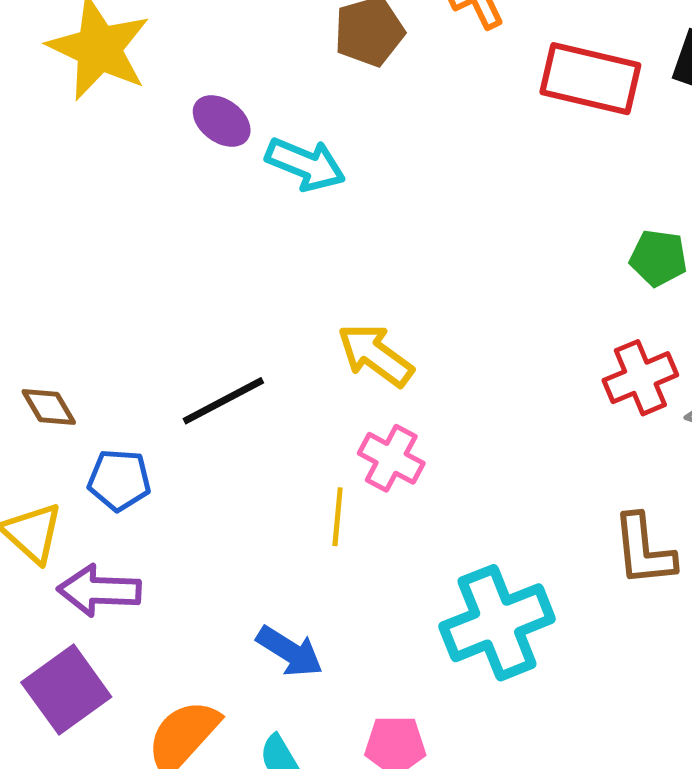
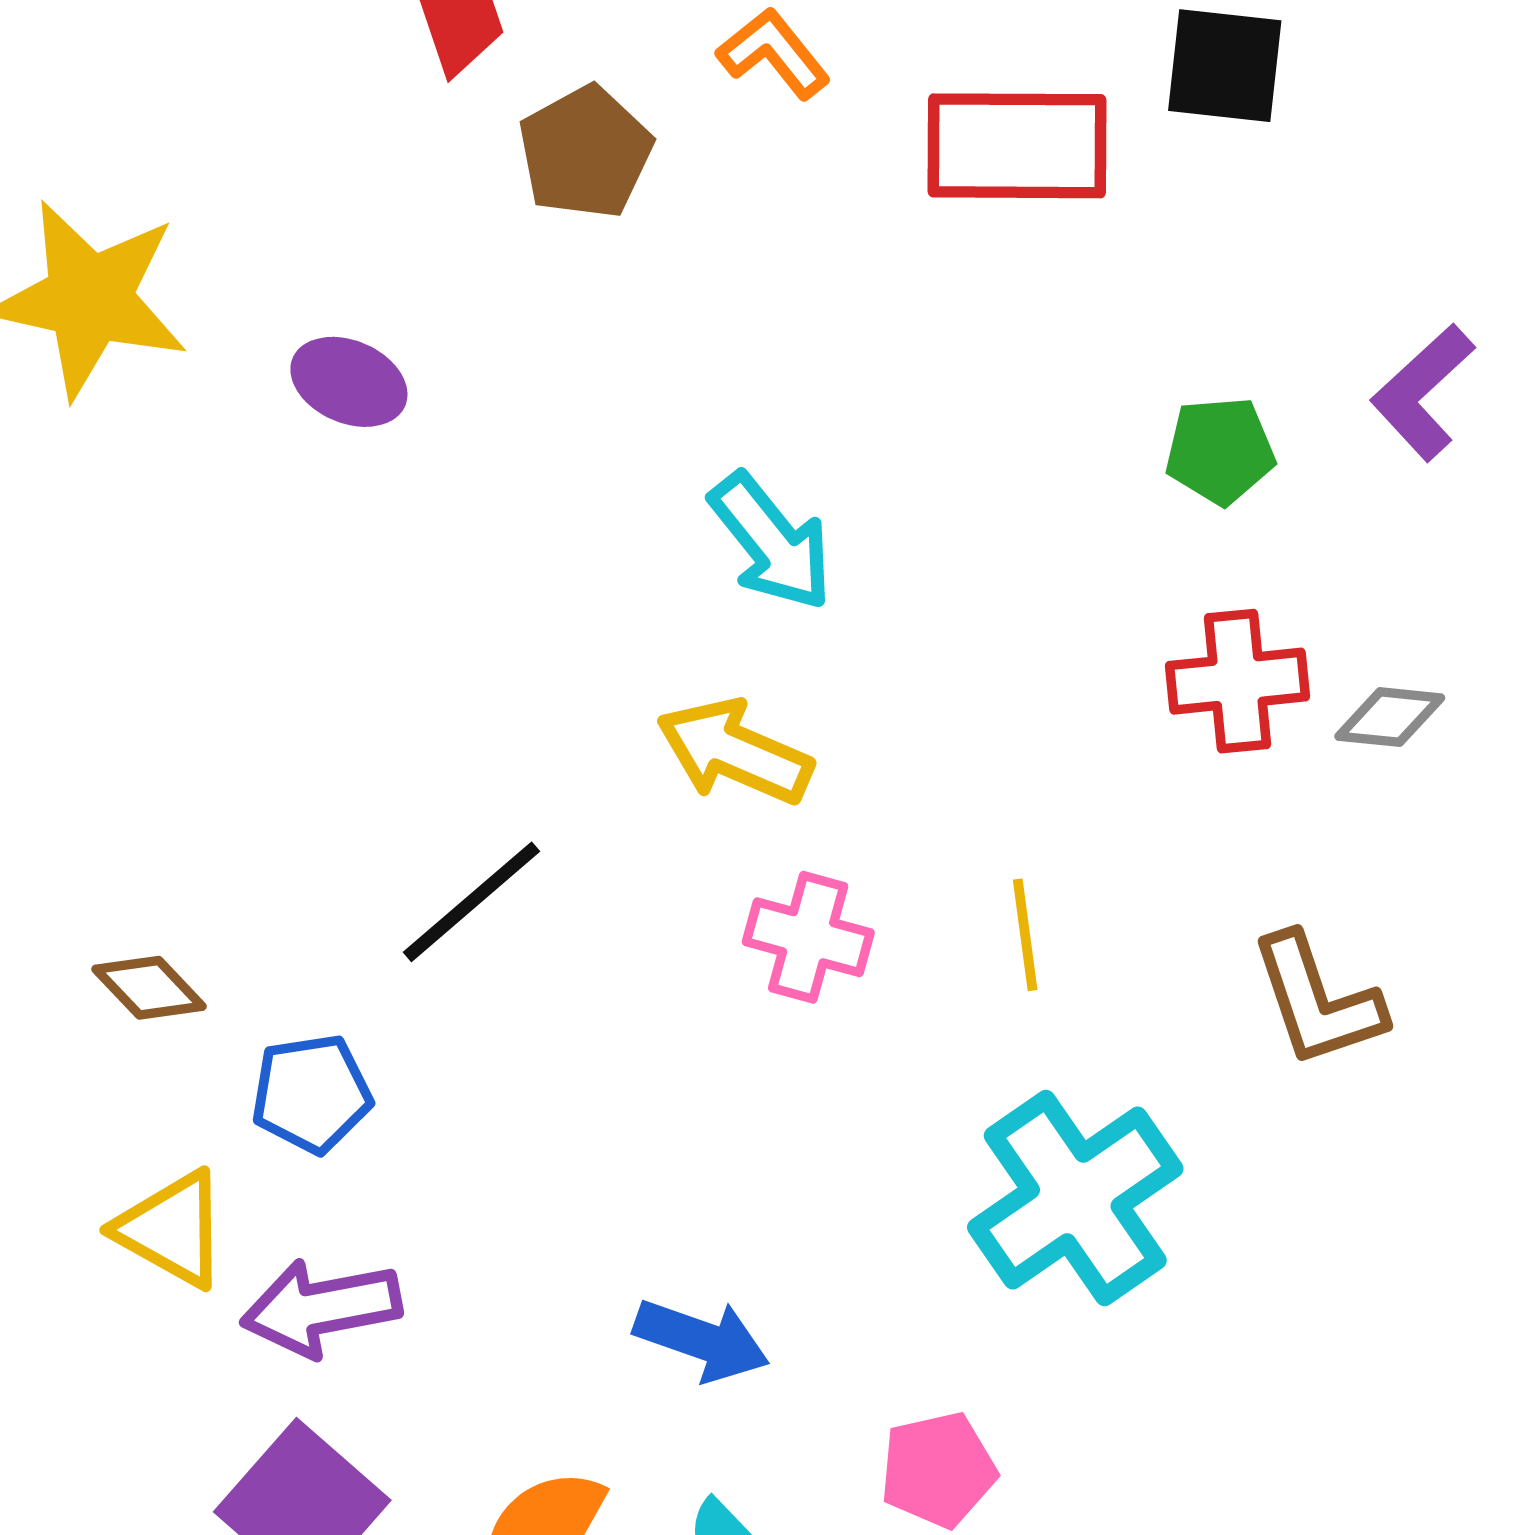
cyan arrow: (305, 164) -> (771, 542), moved, turned 42
red cross: (640, 378) -> (1237, 681), turned 30
yellow line: (338, 517) -> (1025, 935), moved

